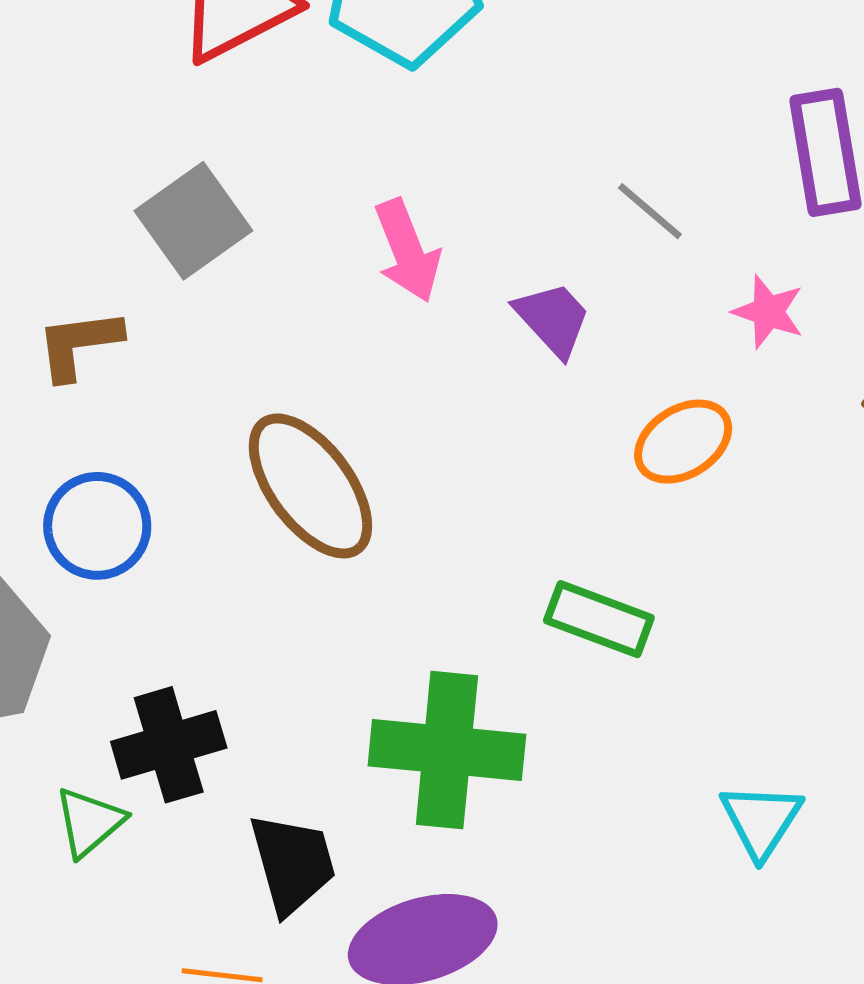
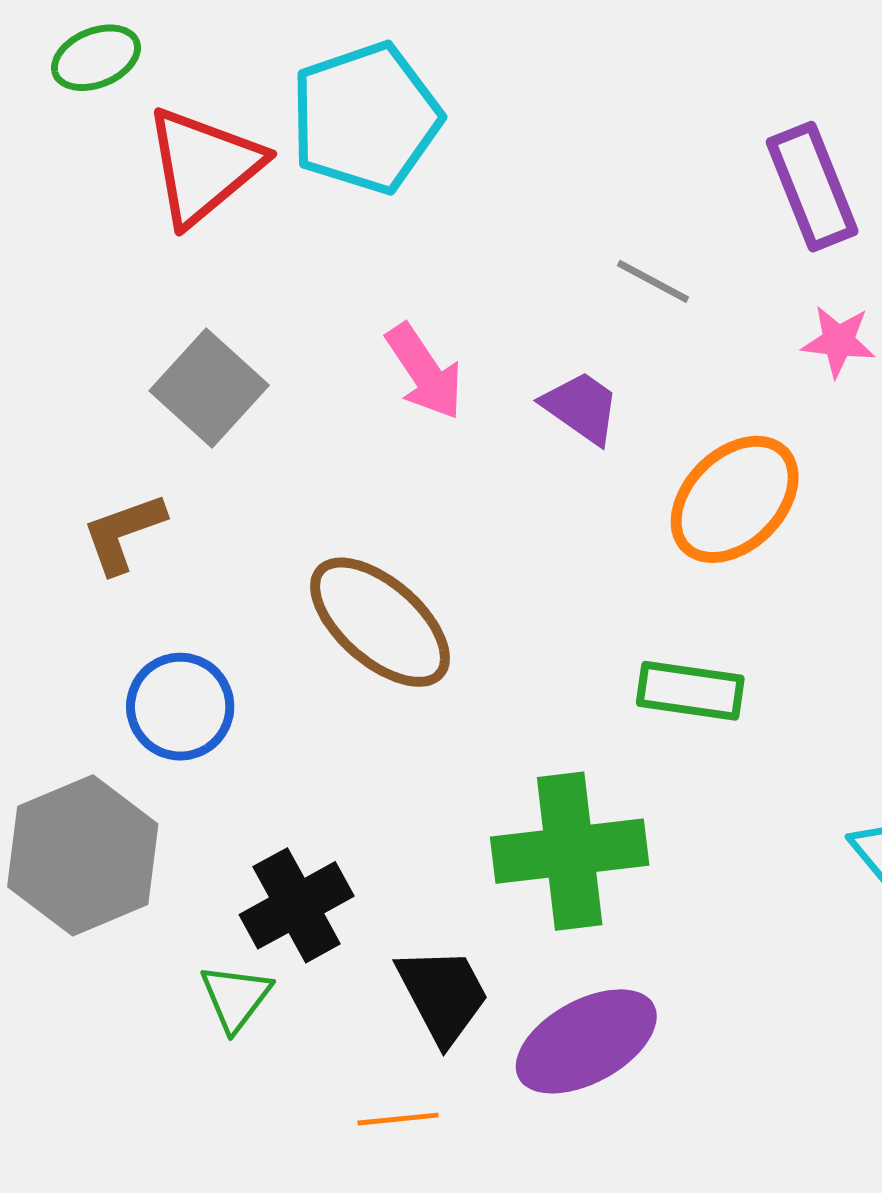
pink star: (768, 312) -> (838, 341), moved
orange ellipse: (683, 442) -> (735, 499), size x1.4

